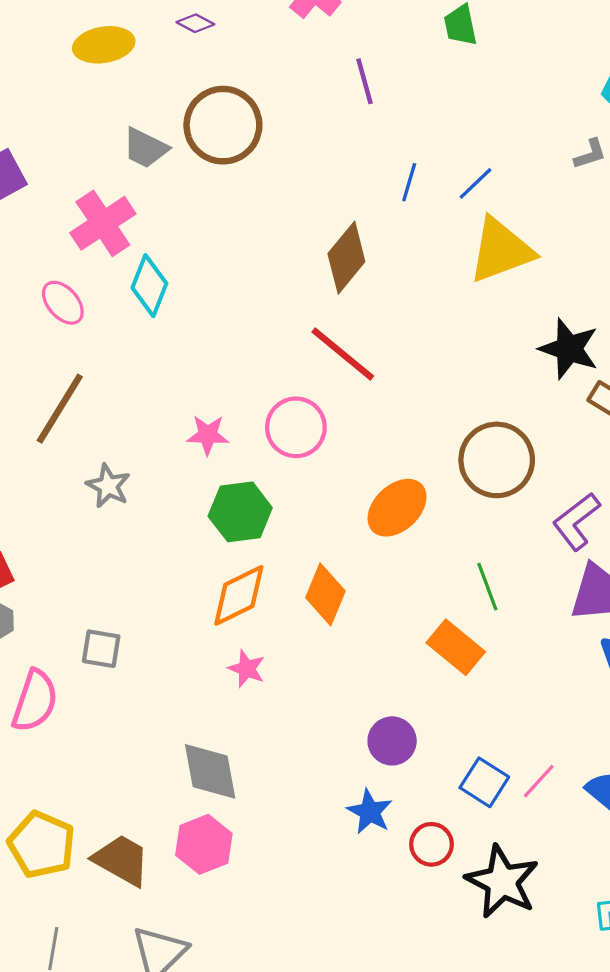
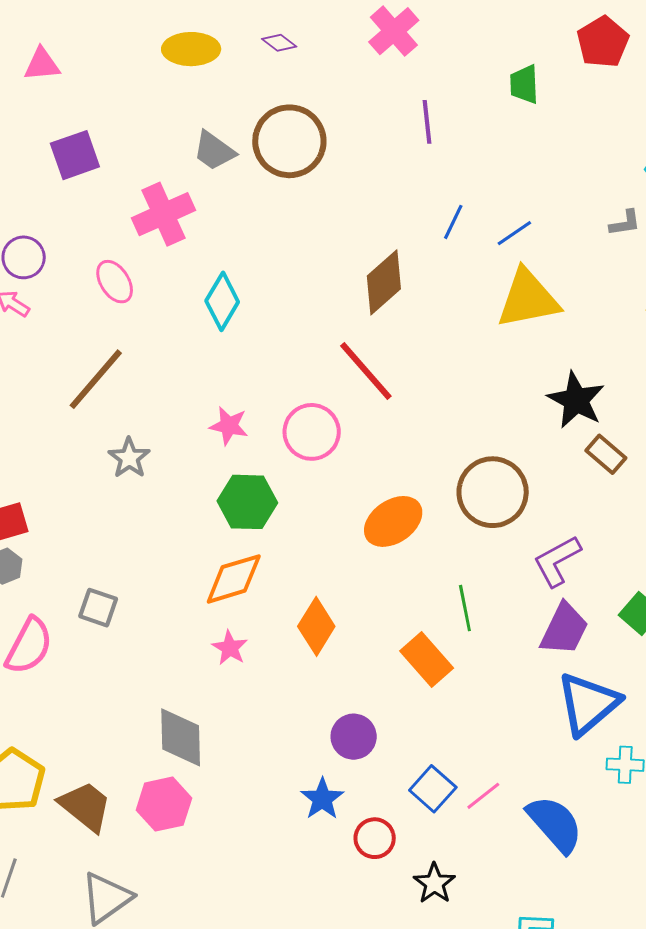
cyan diamond: (149, 286) -> (222, 301), moved
orange diamond: (325, 594) -> (316, 626), moved
black star: (502, 882) -> (434, 883), size x0.6

